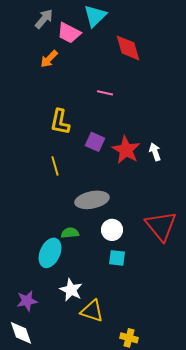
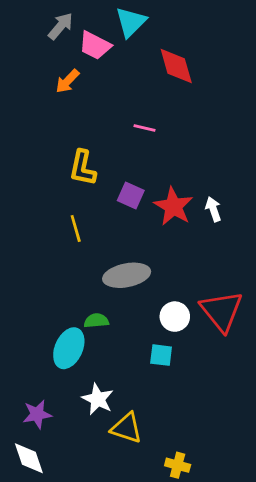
white circle: (112, 230) -> (175, 317), moved

